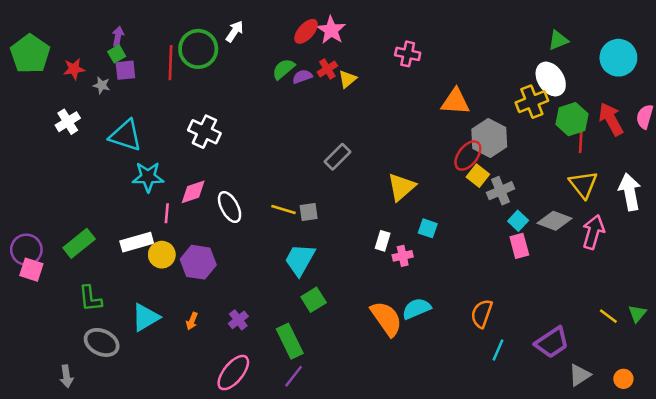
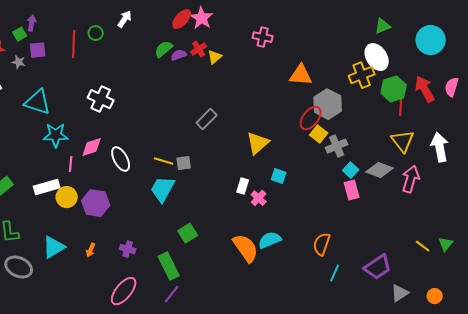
green circle: (198, 49) -> (96, 33), size x0.5
green square: (117, 54) -> (20, 34), moved
pink cross: (403, 256) -> (259, 198), turned -35
cyan trapezoid: (300, 260) -> (163, 189), moved
purple cross: (238, 320) -> (128, 249), turned -35

